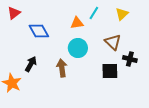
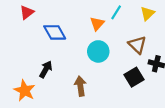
orange triangle: (77, 23) -> (97, 24), turned -40
brown arrow: (62, 68) -> (80, 86), moved
black square: (110, 71) -> (134, 77), turned -30

